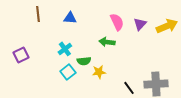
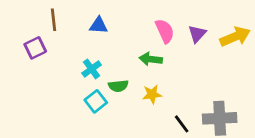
purple square: (21, 55) -> (35, 48), moved
yellow star: (99, 72) -> (152, 94), moved

